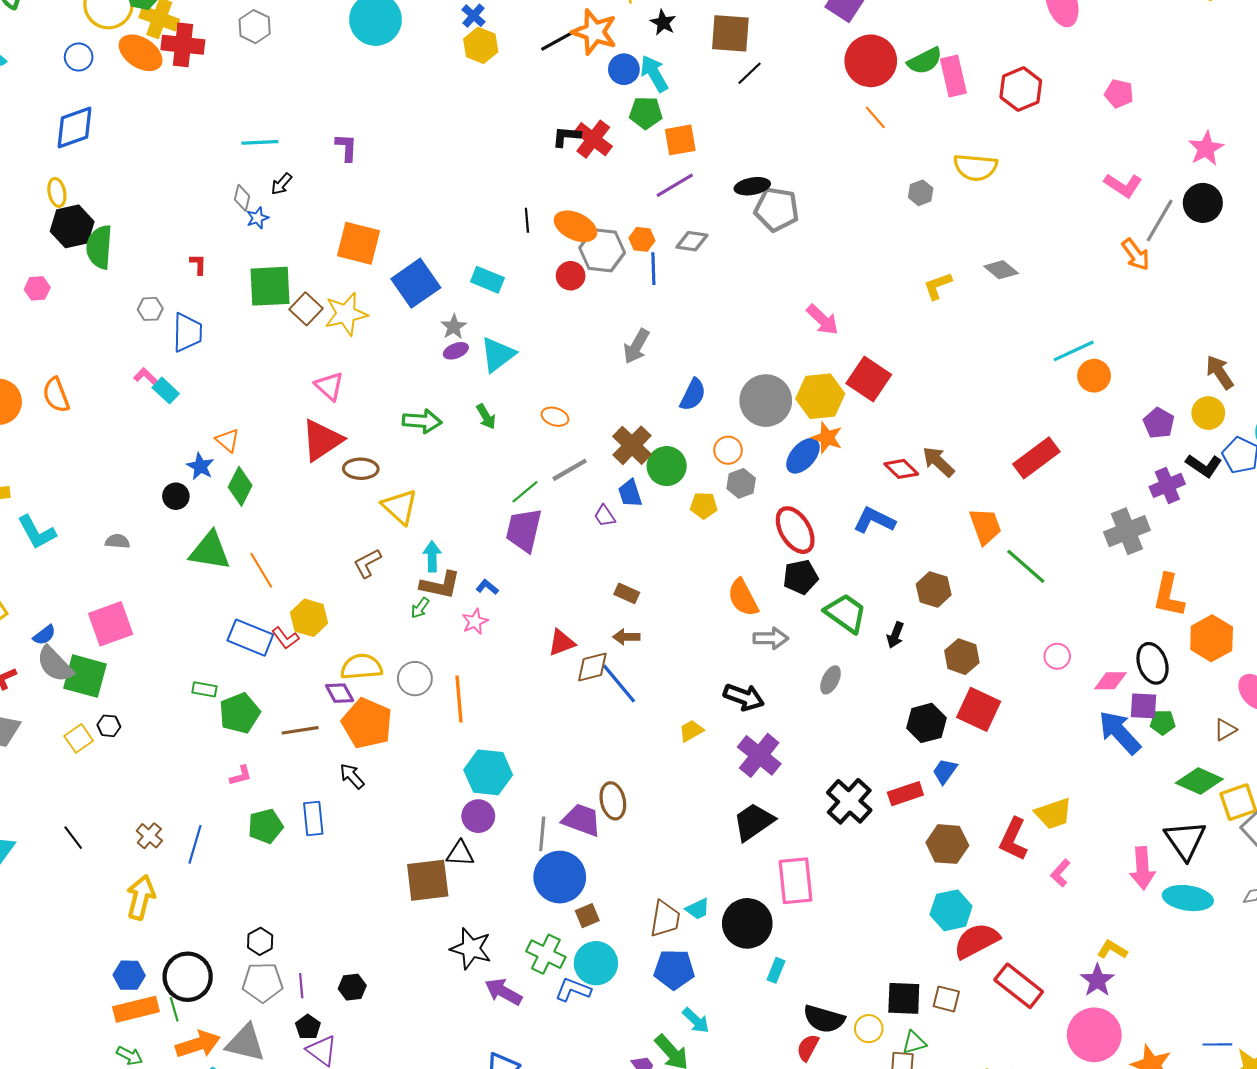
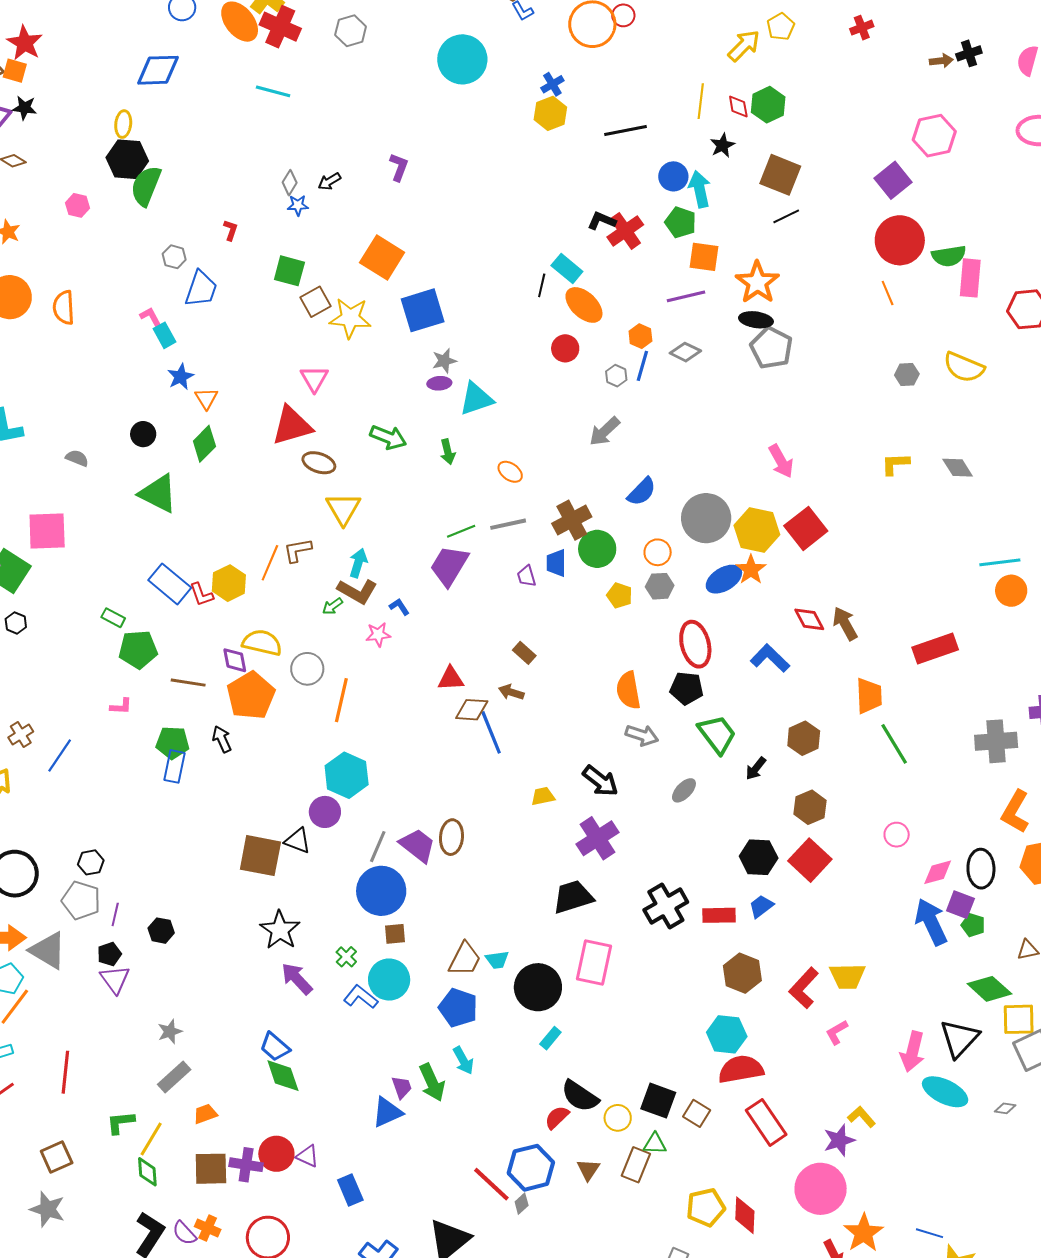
orange star: (594, 32) -> (757, 282), moved
cyan line: (260, 142) -> (273, 91), moved
gray hexagon: (602, 250) -> (616, 376), moved, size x0.5
cyan rectangle: (487, 280) -> (567, 269), moved
green square: (270, 286) -> (289, 271), size x0.7
blue star: (200, 466) -> (181, 377), moved
orange line: (261, 570) -> (270, 563), moved, turned 36
pink diamond: (1110, 681) -> (938, 872), turned -32
green pentagon: (266, 826) -> (173, 743), moved
green cross: (546, 954) -> (346, 957), size x0.6

